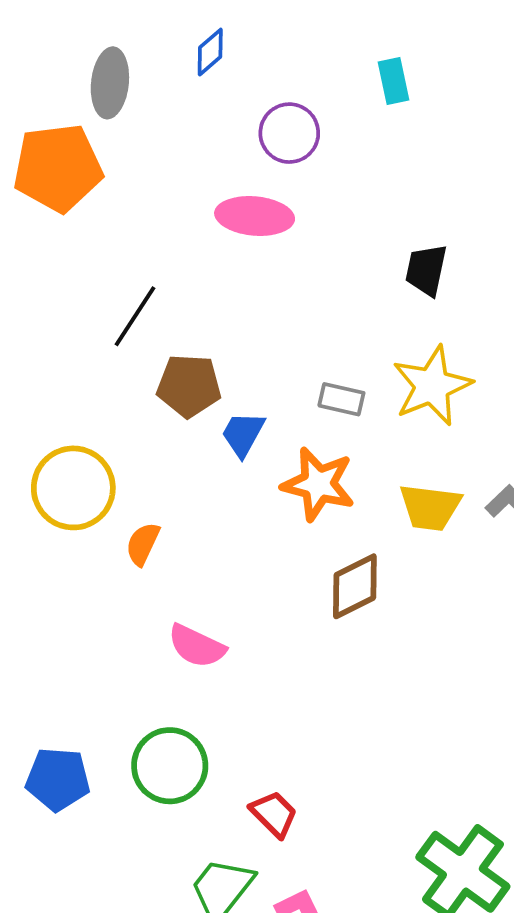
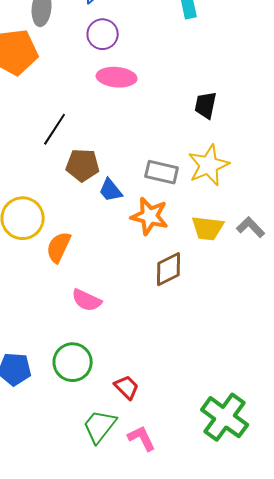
purple circle: (289, 133) -> (103, 34), moved
gray rectangle: (341, 399) -> (162, 172), size x1.4
blue trapezoid: (243, 434) -> (111, 190), turned -68
orange semicircle: (143, 544) -> (59, 247), size x1.4

